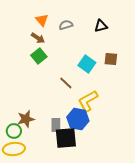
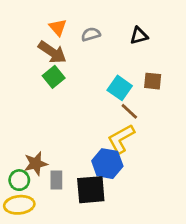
brown arrow: (38, 38) -> (52, 52), size x1.5
brown line: (66, 83) -> (129, 111), moved
gray rectangle: (56, 125) -> (56, 180), moved

